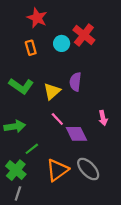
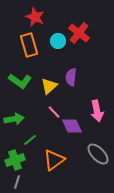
orange rectangle: (31, 48) -> (29, 45), size x1.6
pink arrow: (103, 118) -> (97, 111), size x1.5
gray ellipse: (88, 169) -> (98, 154), moved
green cross: (16, 170) -> (15, 160), turned 30

